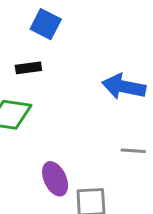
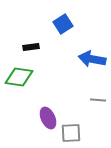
blue square: (46, 24) -> (63, 24), moved, turned 30

